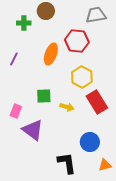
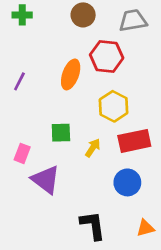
brown circle: (46, 11) -> (83, 15), moved
green cross: (24, 23) -> (22, 15), moved
red rectangle: (97, 102) -> (134, 141), turned -70
yellow arrow: (67, 107) -> (93, 148), turned -72
blue circle: (90, 142) -> (127, 182), moved

